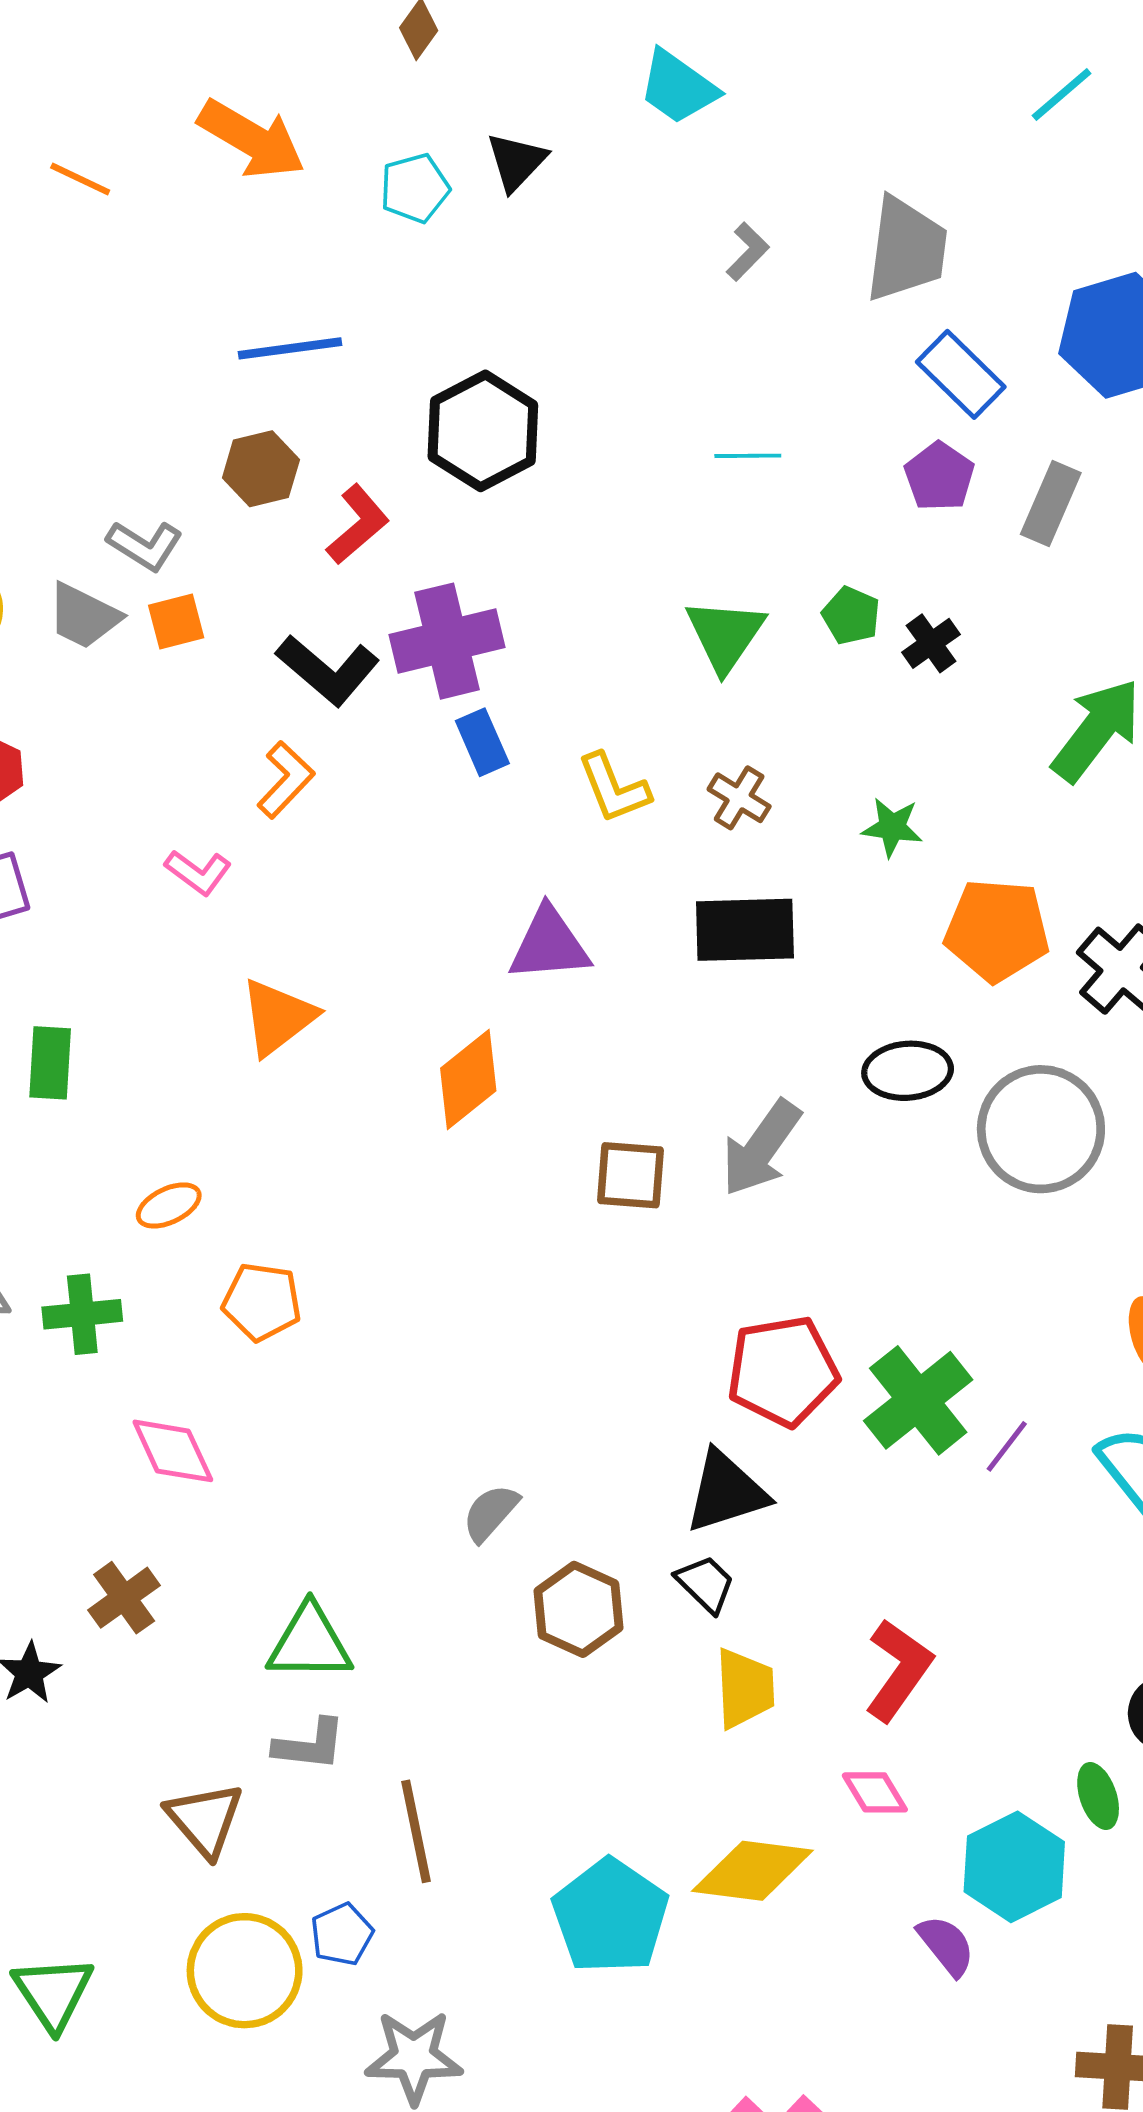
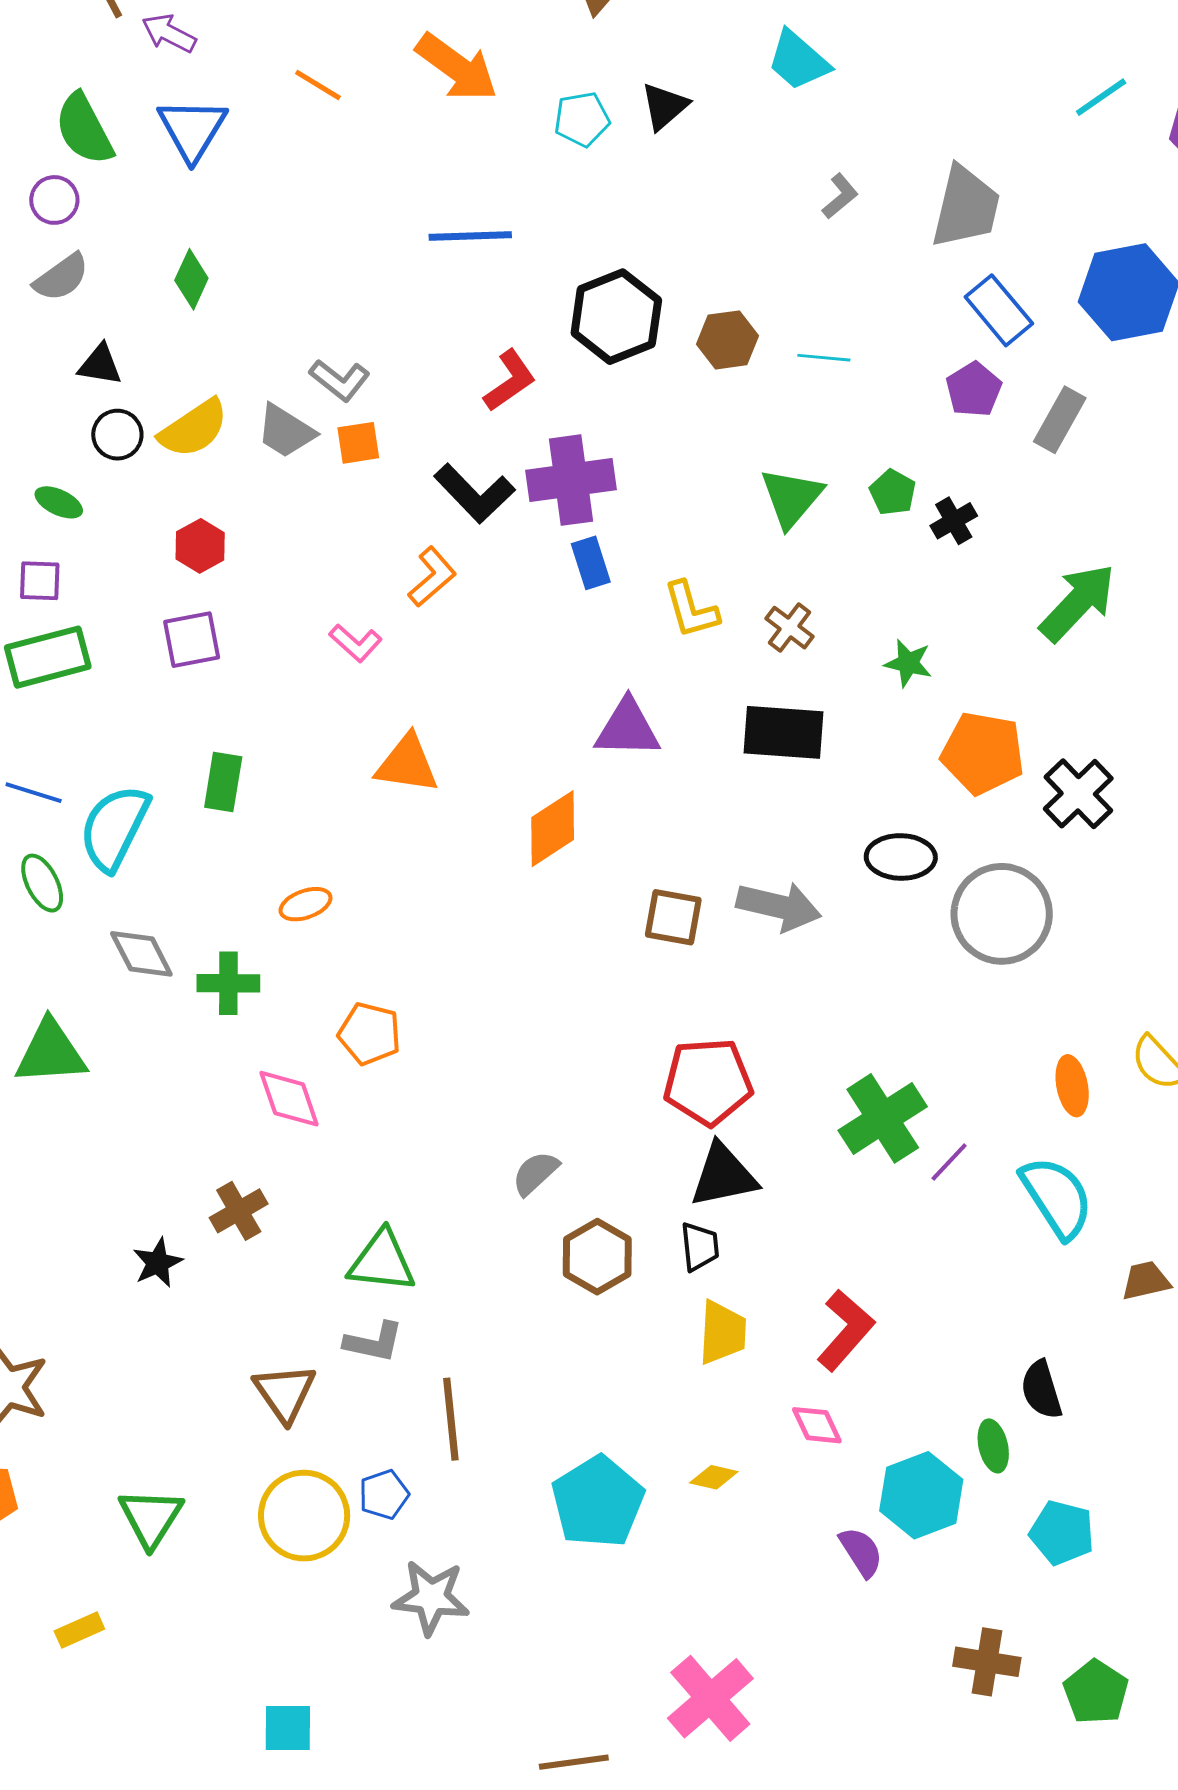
brown hexagon: (261, 469) -> (727, 340), moved
orange triangle: (278, 1017) -> (407, 764), turned 40
gray arrow: (761, 1148) -> (779, 906), turned -118
orange pentagon: (262, 1302) -> (370, 1034), moved
red pentagon: (783, 1371) -> (708, 1082), moved
black trapezoid: (705, 1584) -> (700, 1247), turned 34
yellow diamond: (752, 1871) -> (714, 1477), size x0.5

